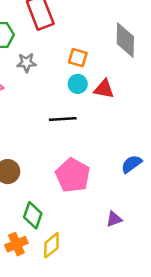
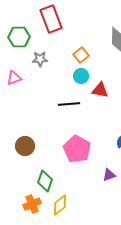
orange square: (78, 58) -> (81, 55), turned 35
red triangle: (104, 89) -> (100, 90), moved
purple triangle: (114, 219) -> (109, 175), moved

